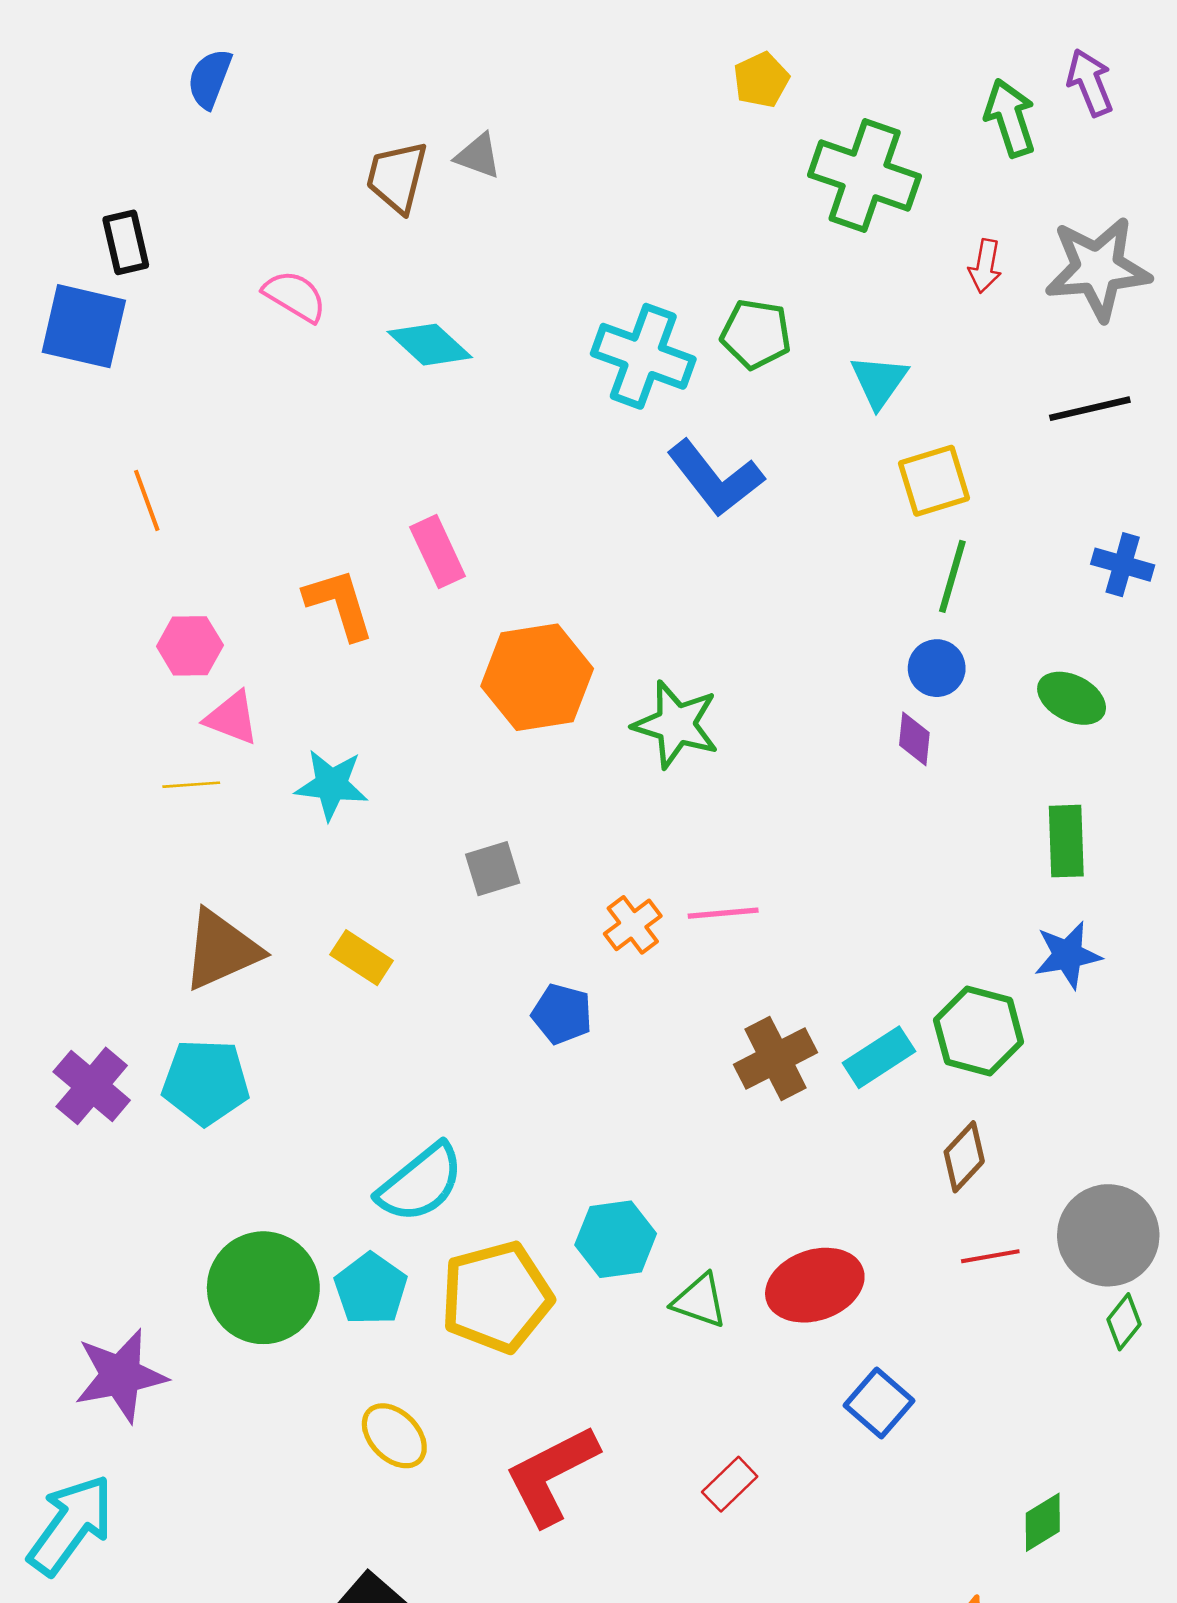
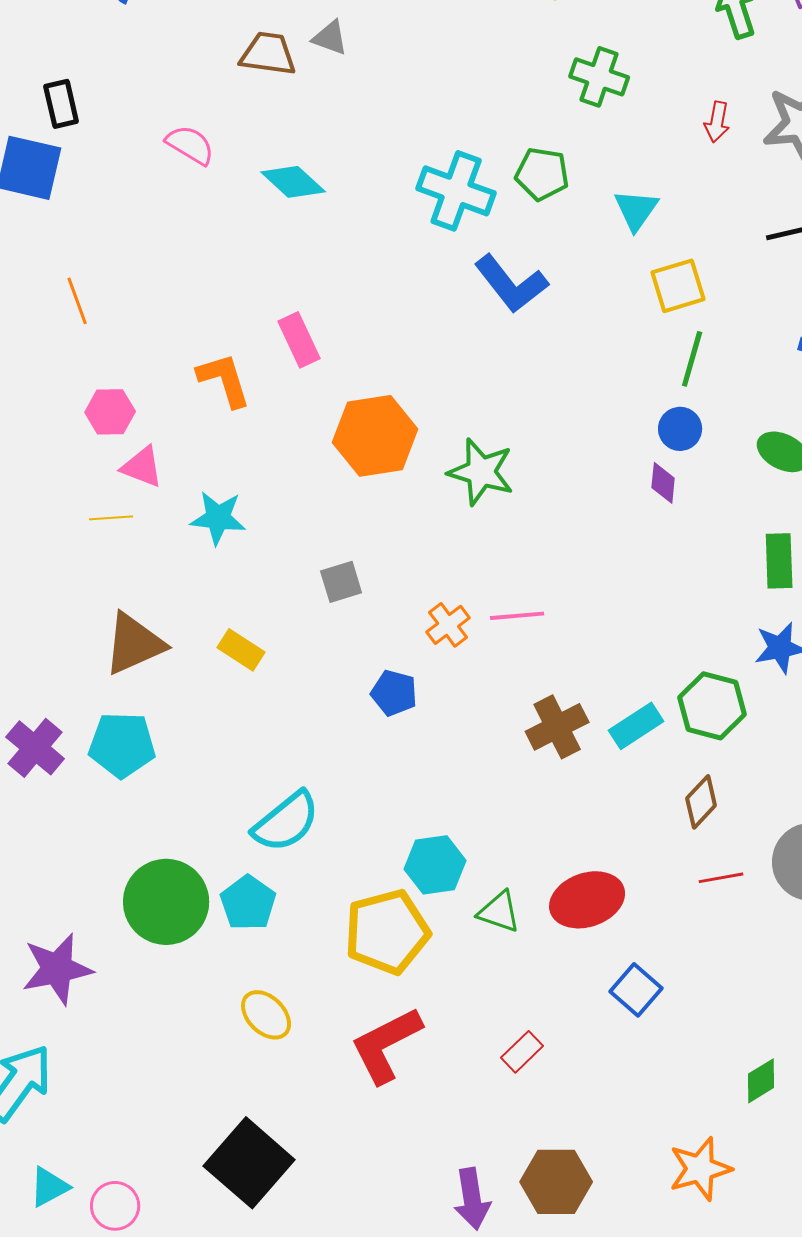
green cross: (865, 176) -> (599, 77), moved, size x0.7
brown trapezoid: (397, 177) -> (268, 54), turned 84
yellow pentagon: (496, 1297) -> (387, 932), moved

